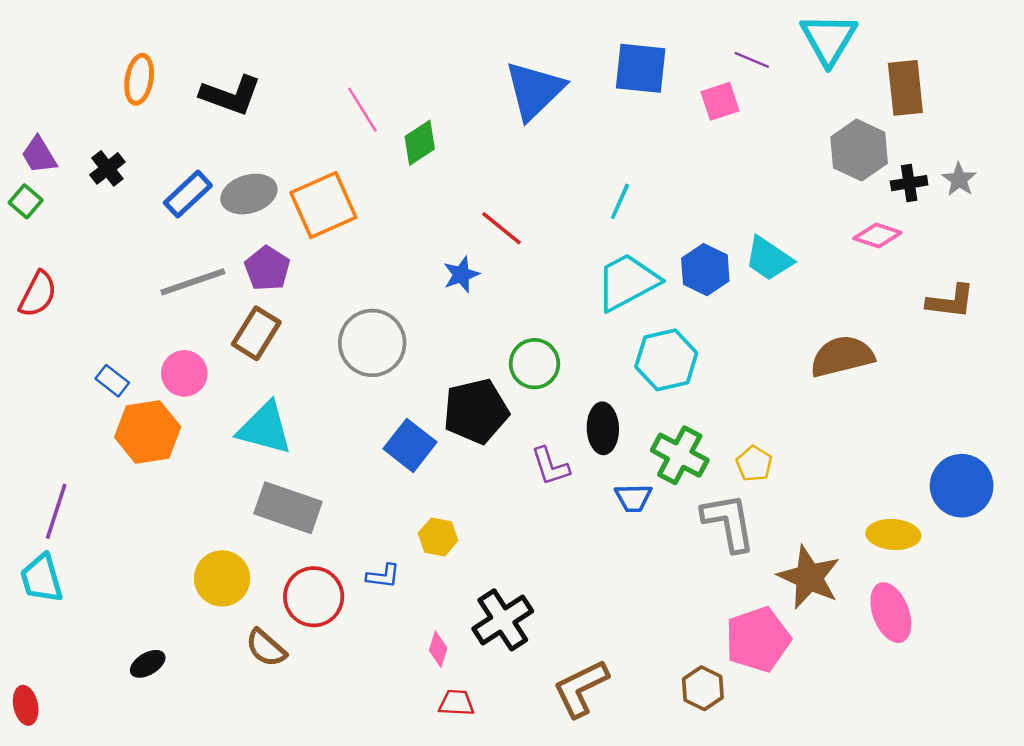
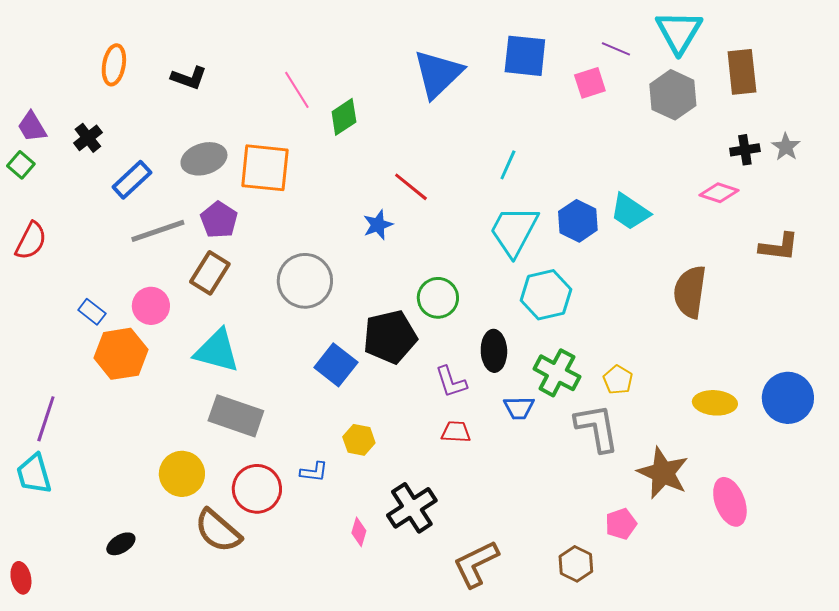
black L-shape: (231, 95) -> (189, 78), size x0.7
gray hexagon: (859, 150) -> (673, 95), moved
blue rectangle: (188, 194) -> (132, 180), moved
orange square: (323, 205) -> (265, 168), turned 30
cyan trapezoid: (627, 282) -> (514, 231), turned -34
brown semicircle: (842, 356) -> (690, 292), turned -68
yellow ellipse: (893, 534) -> (715, 403), moved
pink pentagon: (758, 639) -> (621, 524), size x0.6
brown semicircle: (266, 648) -> (218, 531), size x1.4
red trapezoid: (456, 703) -> (456, 432), moved

